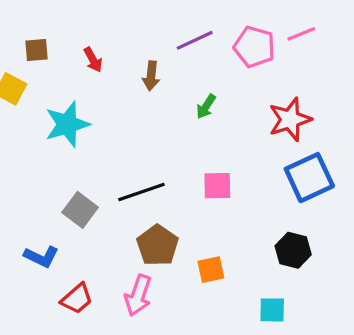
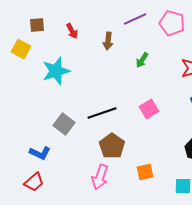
pink square: (217, 186) -> (149, 109), turned -30
orange square: (211, 270) -> (145, 172), moved
red trapezoid: (77, 299) -> (34, 182), moved

